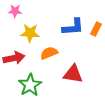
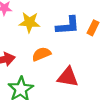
yellow star: (30, 33) -> (29, 22), moved

